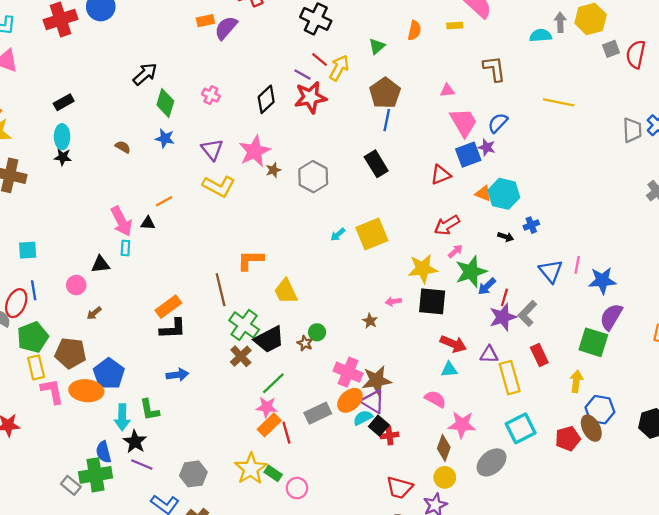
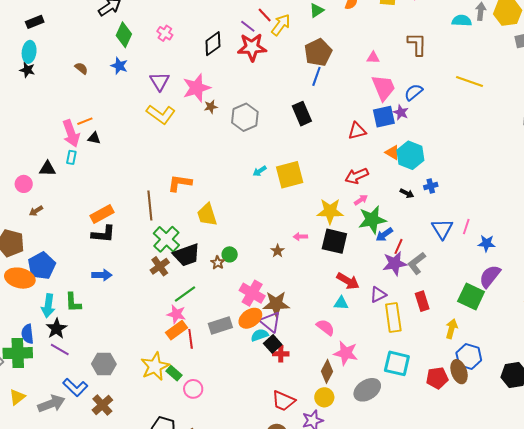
orange line: (164, 201) -> (85, 121), moved
blue star: (602, 281) -> (486, 243), size x0.7
purple triangle: (489, 354) -> (378, 295), turned -36
cyan square: (521, 428) -> (397, 363), turned 32

